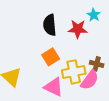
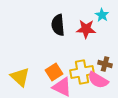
orange square: (51, 57) -> (54, 72), moved
pink semicircle: (90, 80) -> (98, 80), turned 85

